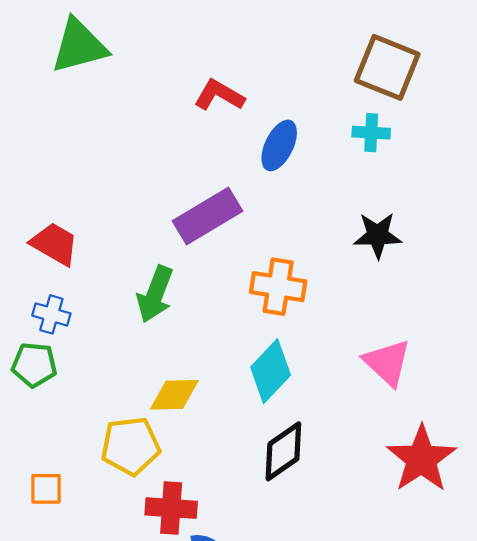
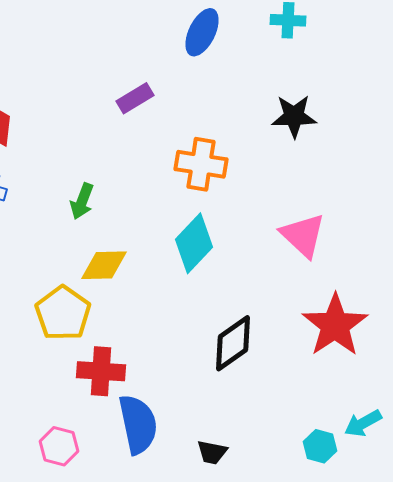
purple rectangle: (208, 216) -> (135, 98), size x0.6
green arrow: (155, 294) -> (82, 201), moved, size x0.7
yellow pentagon: (130, 446) -> (63, 313), turned -30
black diamond: (283, 451) -> (233, 343), moved

